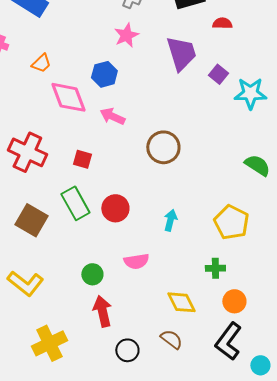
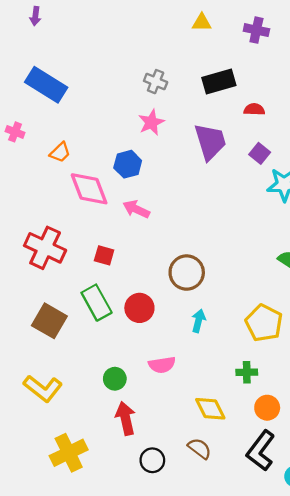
purple square: (218, 74) -> (260, 153), moved
brown circle: (163, 147) -> (187, 273), moved

